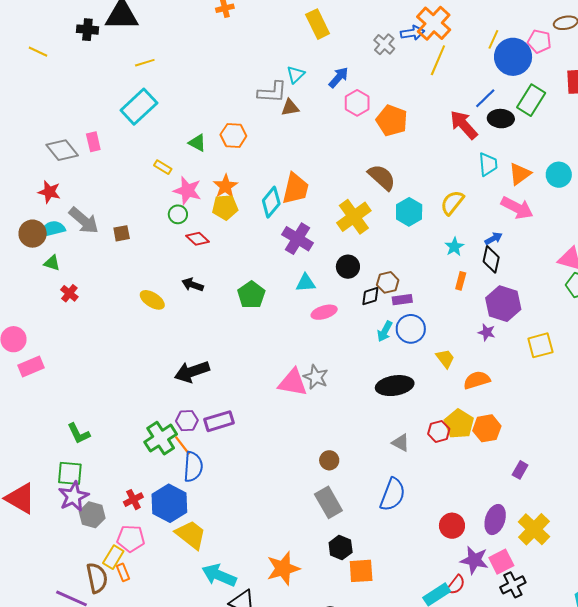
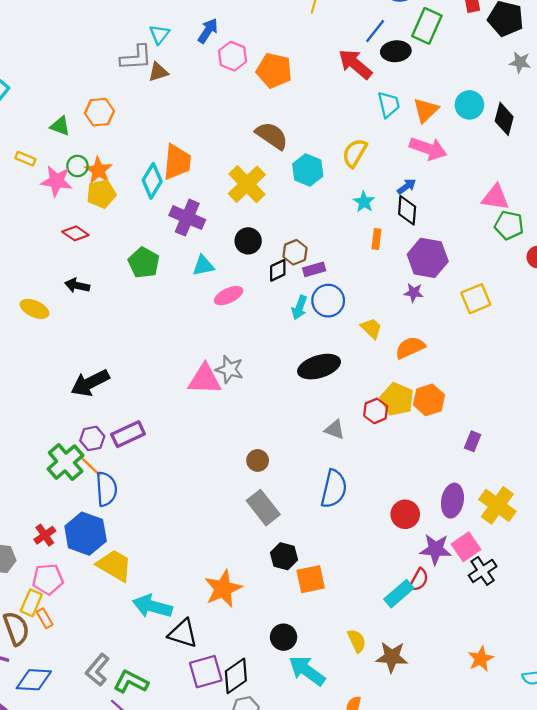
green circle: (178, 214) -> (77, 166), moved
green pentagon: (251, 295) -> (144, 263), moved

